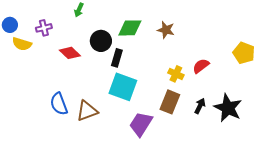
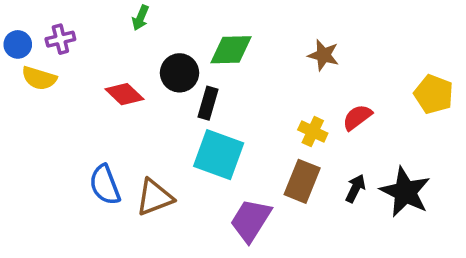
purple cross: (44, 28) -> (60, 39), moved
brown star: (166, 30) -> (323, 55), moved

